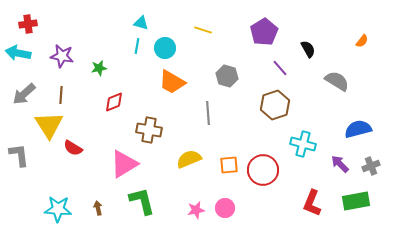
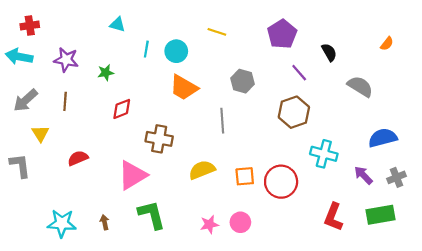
cyan triangle: (141, 23) -> (117, 24), moved
yellow triangle: (49, 125) -> (40, 134), moved, size x0.6
red semicircle: (73, 148) -> (78, 158), turned 126

